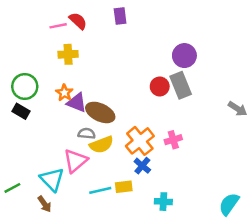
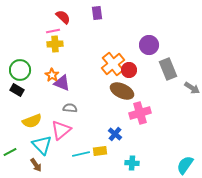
pink line: (58, 26) -> (53, 31), moved
gray rectangle: (181, 85) -> (168, 69), moved
brown ellipse: (100, 112) -> (122, 91), moved
pink cross: (173, 140) -> (140, 113), size x1.5
orange cross: (140, 141) -> (113, 64), moved
yellow semicircle: (101, 145) -> (32, 121), moved

